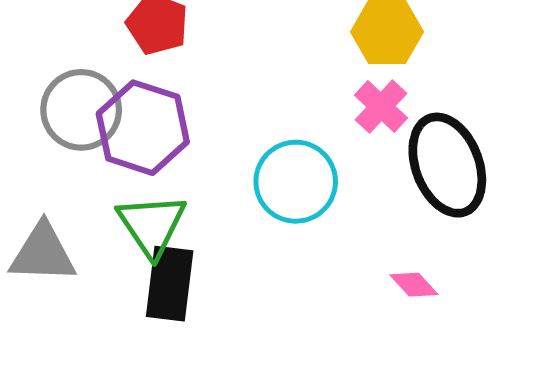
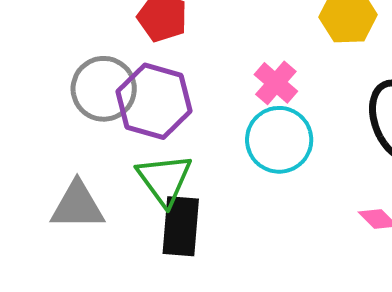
pink cross: (381, 107) -> (276, 83), moved

